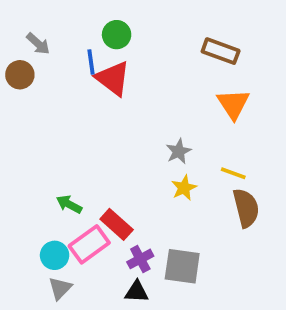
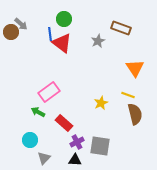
brown circle: (20, 75) -> (11, 32), moved
orange triangle: (233, 104) -> (135, 68), moved
gray star: (179, 151) -> (98, 41), moved
pink rectangle: (89, 244) -> (49, 92), moved
gray triangle: (60, 288) -> (44, 158), moved

